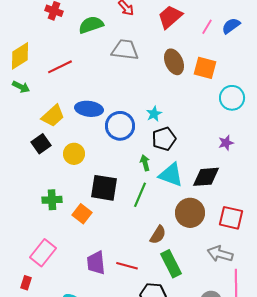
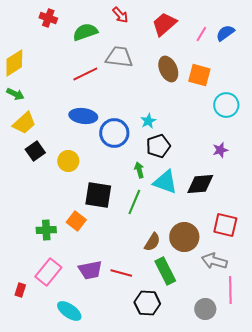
red line: (60, 67) -> (85, 74), moved
yellow trapezoid: (53, 116) -> (24, 123), moved
green cross: (52, 200) -> (46, 230), moved
brown circle: (190, 213) -> (184, 237), moved
pink rectangle: (43, 253) -> (48, 272), moved
purple trapezoid: (96, 263) -> (90, 270), turned -95

